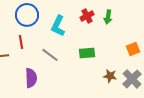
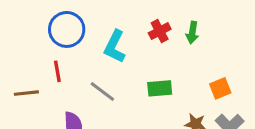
orange square: (133, 49) -> (220, 88), moved

